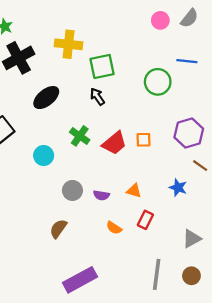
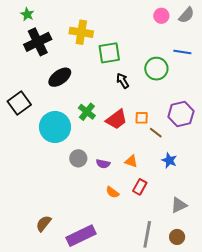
black arrow: (97, 97) -> (123, 81), moved
cyan circle: (44, 156) -> (55, 127), size x1.8
brown line: (200, 166) -> (156, 133), moved
brown semicircle: (58, 229) -> (44, 224), moved

